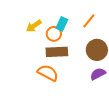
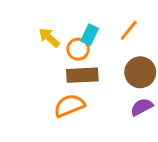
yellow arrow: (34, 26) -> (49, 38), turned 77
orange semicircle: (48, 73) -> (69, 106), turned -50

